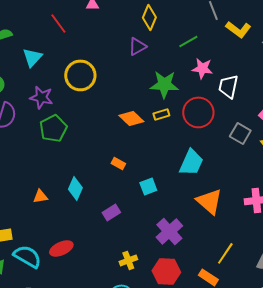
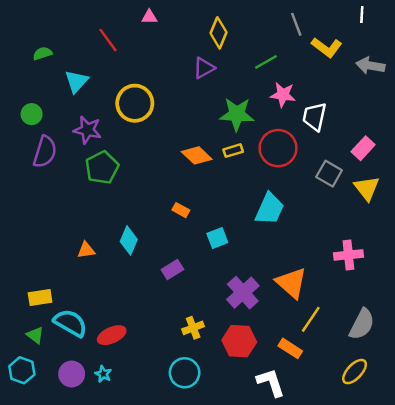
orange triangle: (209, 201) -> (291, 283), moved
red ellipse: (61, 248) -> (112, 335), moved

